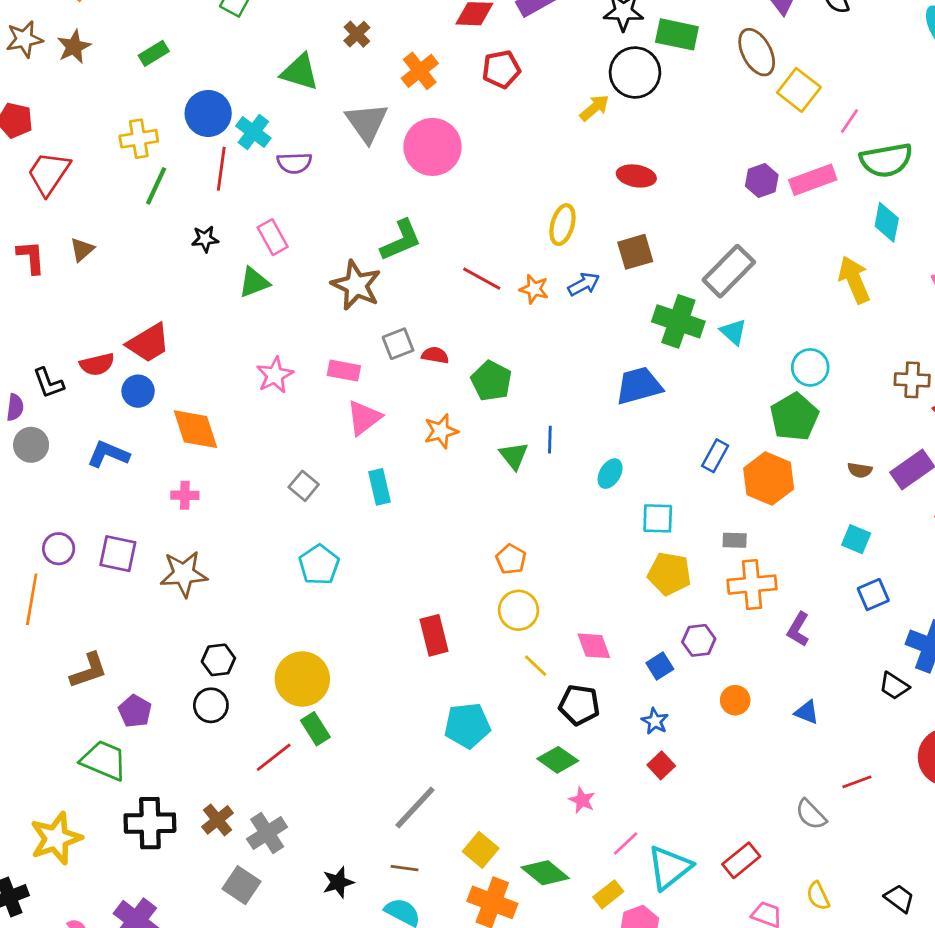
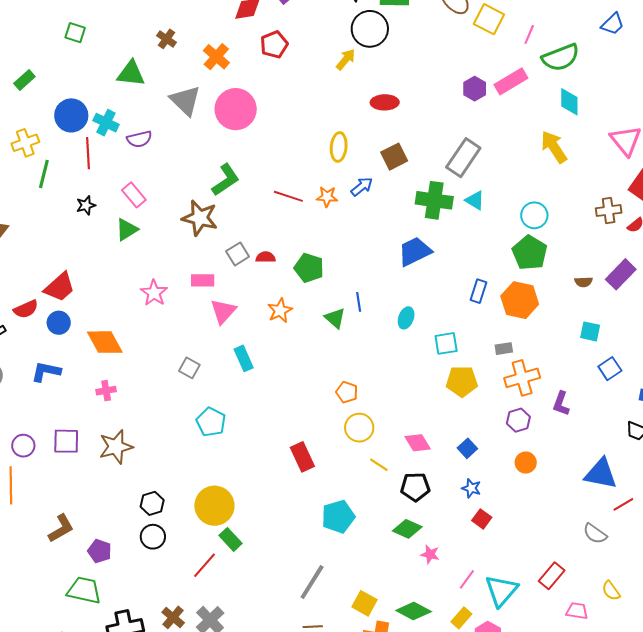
purple hexagon: (699, 640) -> (518, 420), moved
blue triangle: (807, 712) -> (601, 474), moved, size x1.8

